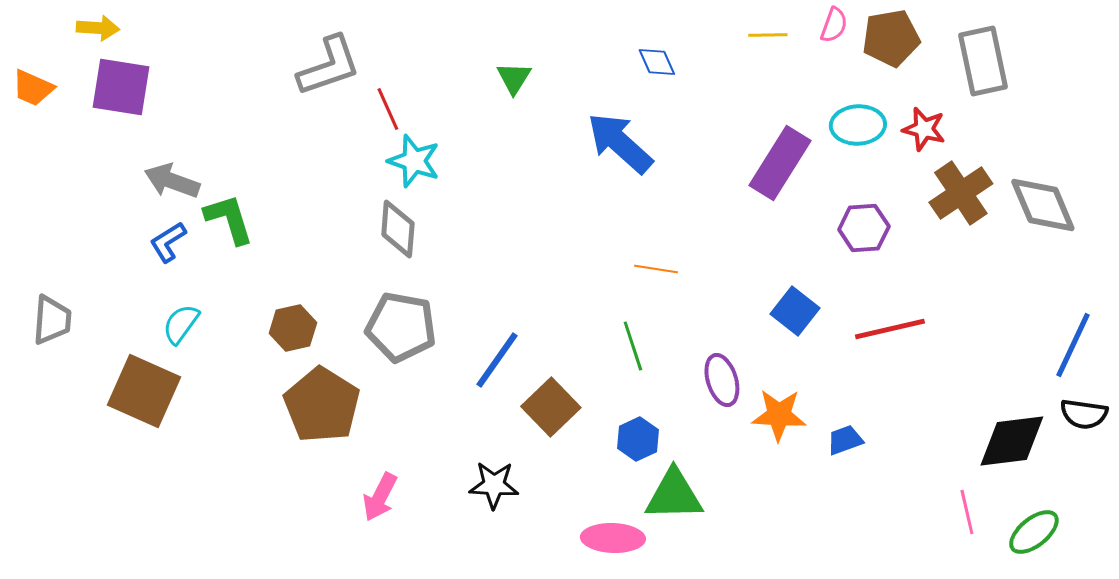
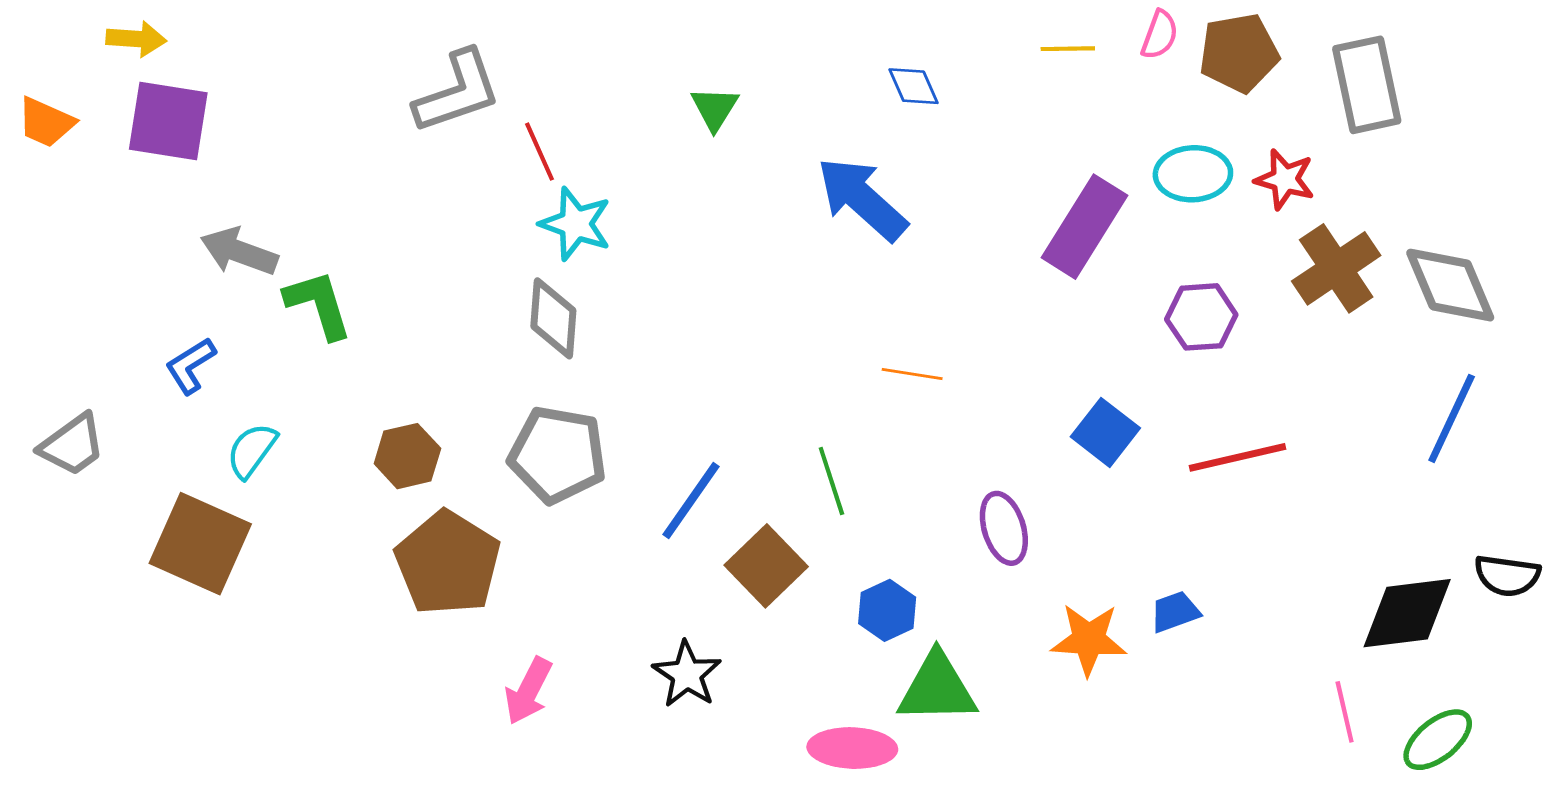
blue L-shape: (168, 242) -> (190, 366), moved
gray trapezoid: (52, 320) -> (72, 445), turned 50
blue line: (1073, 345) -> (1452, 418), moved
green line: (633, 346) -> (831, 481), moved
orange star: (779, 415) -> (1089, 640), moved
black star: (494, 485) -> (687, 674), turned 30

